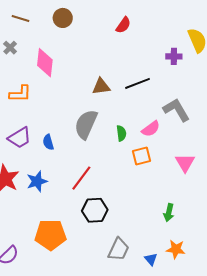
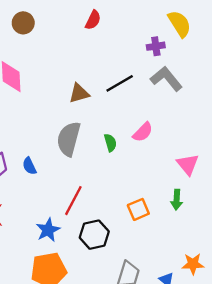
gray L-shape: (176, 110) -> (166, 79), moved
orange square: (141, 156) -> (138, 209), moved
blue star: (37, 181) -> (48, 230), moved
green arrow: (169, 213) -> (177, 200), moved

